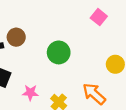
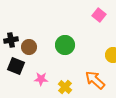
brown circle: (16, 37) -> (29, 47), moved

